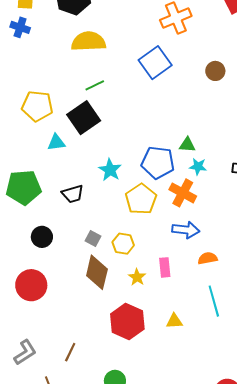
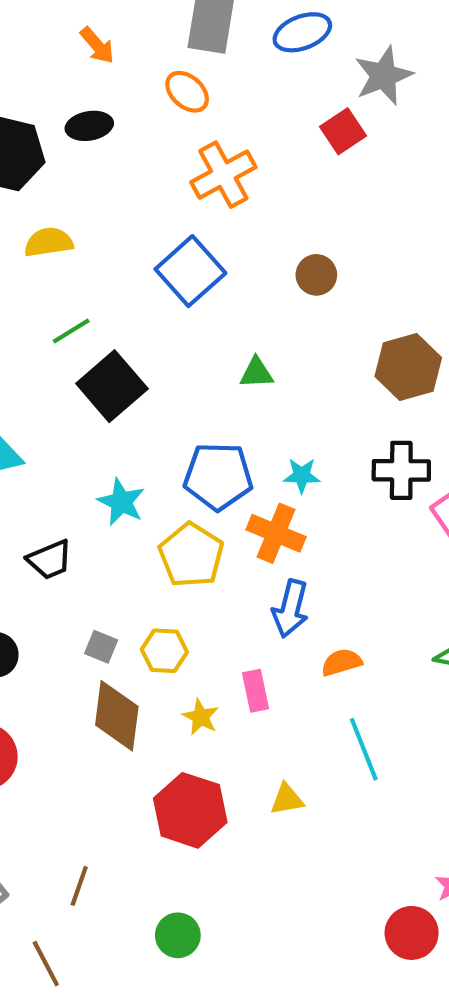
yellow semicircle: (88, 41) -> (49, 242), size x0.7
black square: (84, 118) -> (112, 386), moved
green triangle: (187, 145) -> (256, 373), moved
blue arrow: (186, 230) -> (290, 609), turned 104

